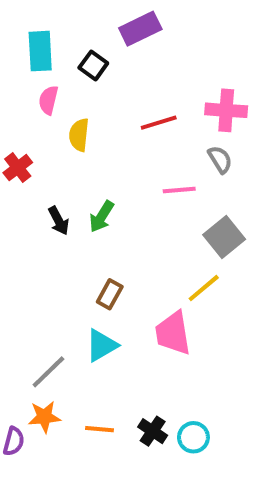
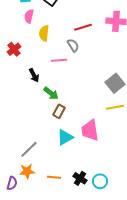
gray semicircle: (220, 159) -> (73, 45), moved
pink line: (179, 190) -> (59, 60), moved
green arrow: (102, 217) -> (51, 93), moved, turned -84
yellow line: (204, 288) -> (115, 107), moved, turned 30
cyan triangle: (102, 345) -> (65, 137), moved

